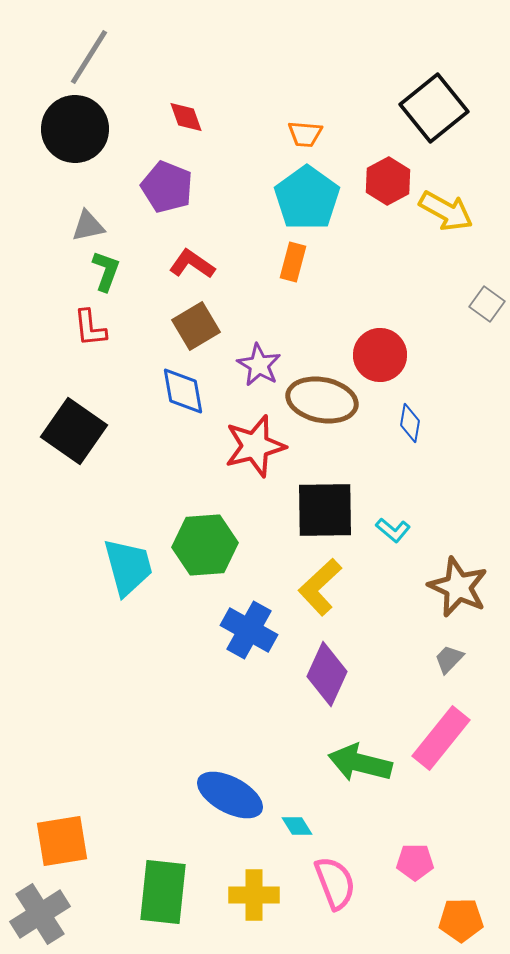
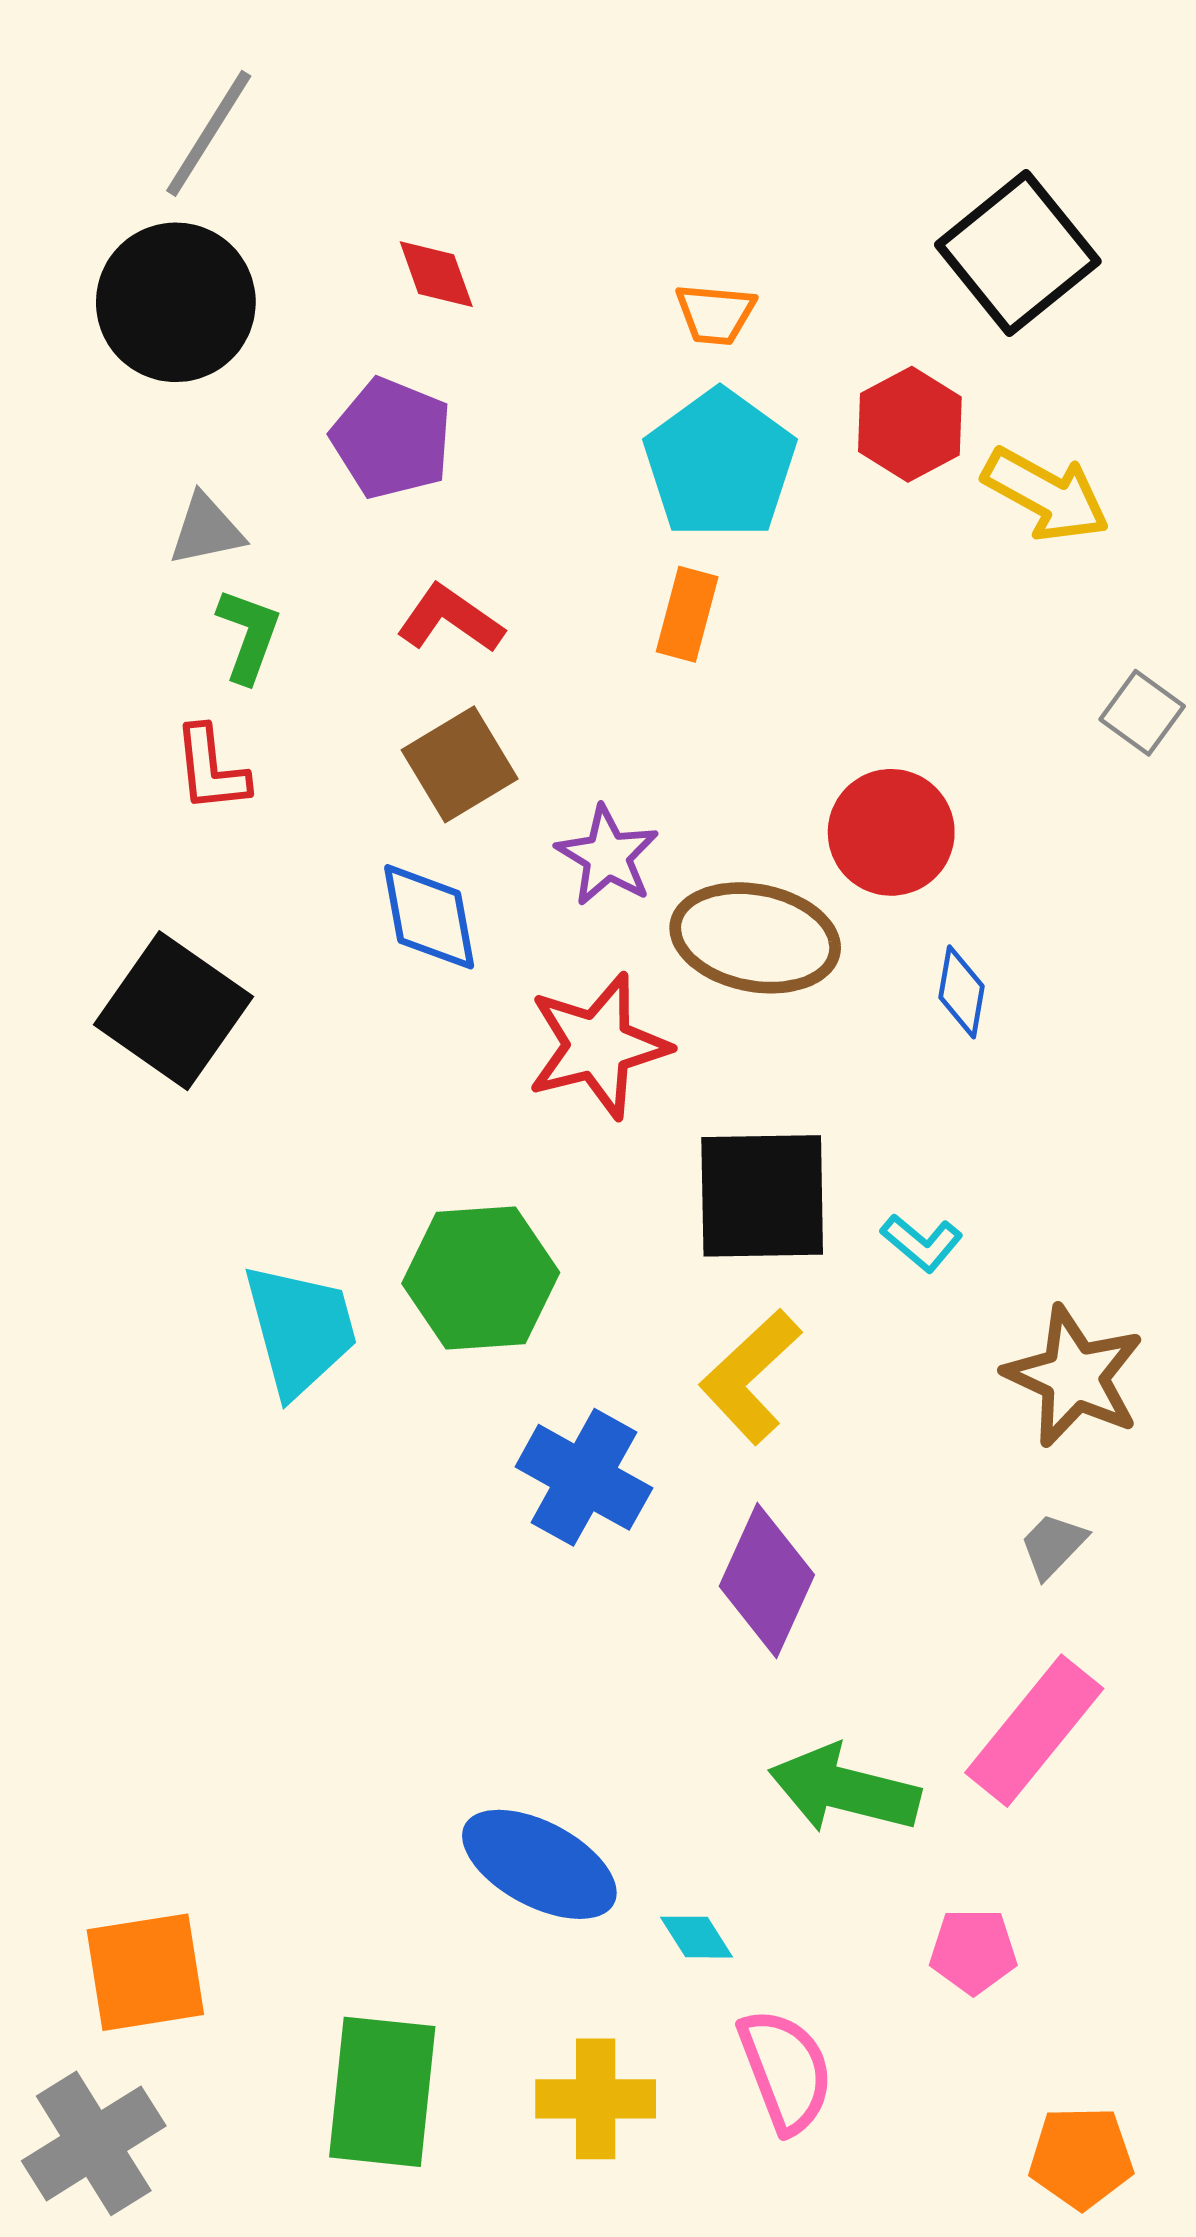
pink pentagon: (415, 862) -> (973, 1951), moved

